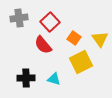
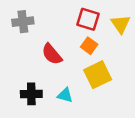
red square: (50, 22) -> (88, 19), moved, turned -30
yellow triangle: (100, 39) -> (121, 24), moved

